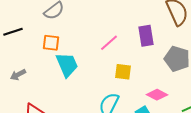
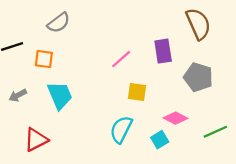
orange square: (51, 43) -> (44, 59), moved
cyan trapezoid: (67, 65) -> (60, 95), moved

